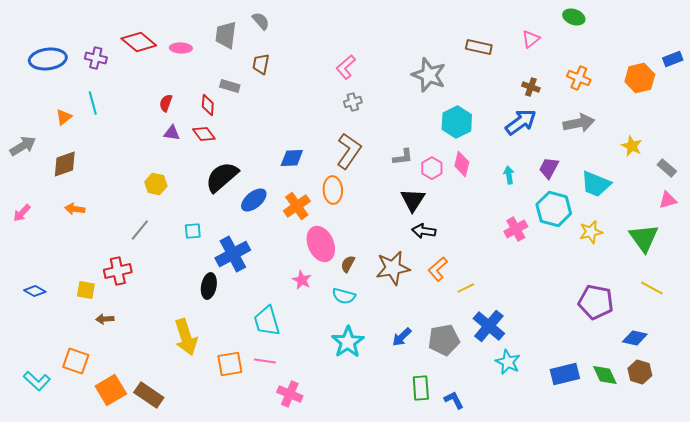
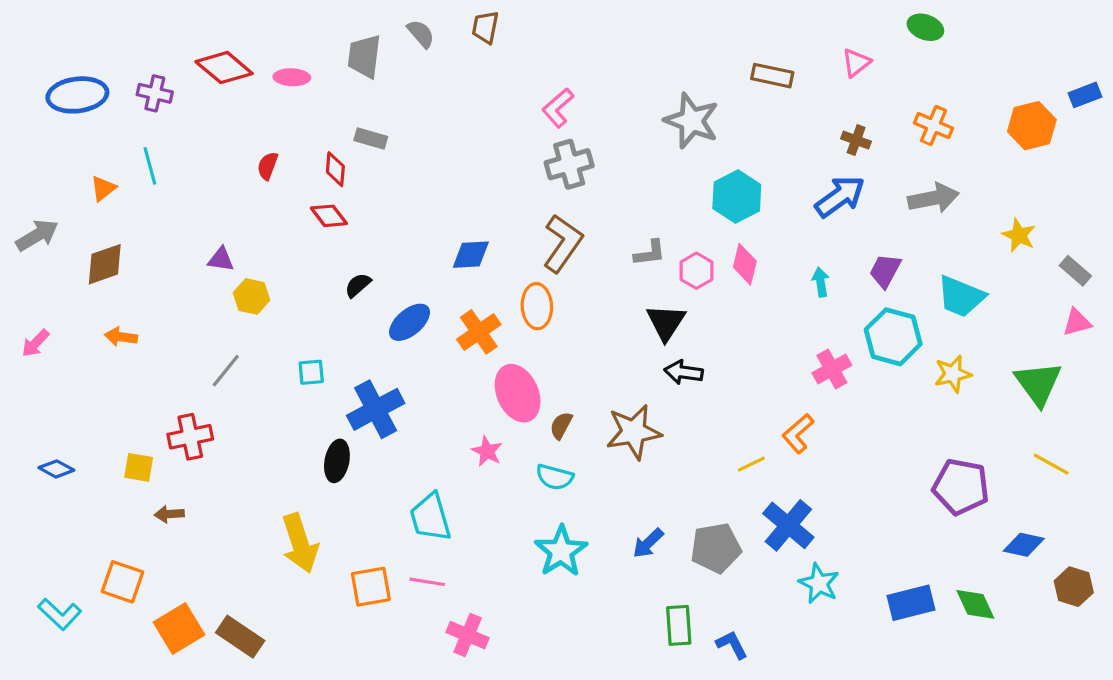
brown trapezoid: (261, 64) -> (485, 27), moved
gray cross: (353, 102) -> (569, 164), size x1.6
purple triangle: (172, 133) -> (221, 259), moved
black semicircle: (222, 177) -> (358, 285), size x0.5
orange L-shape: (438, 269) -> (798, 434), moved
brown hexagon: (640, 372) -> (1074, 587), moved

